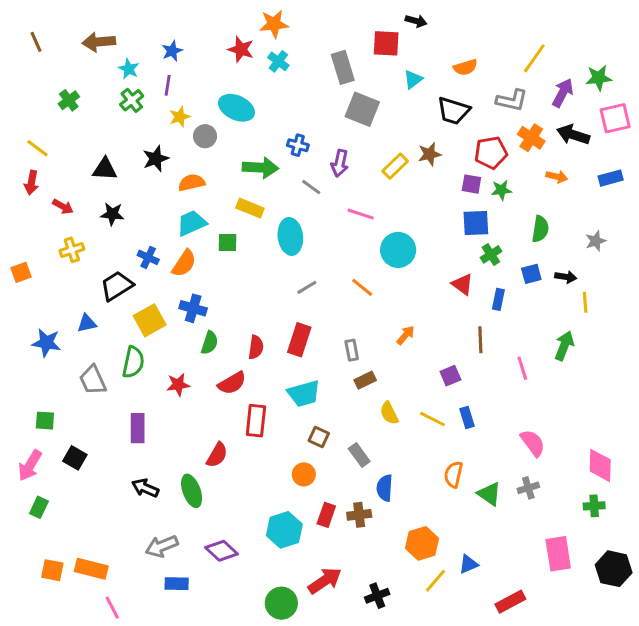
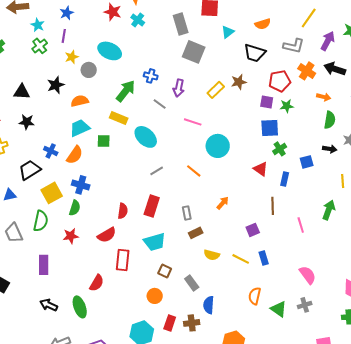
green arrow: (260, 168) -> (126, 91), turned -55
green semicircle: (540, 229) -> (330, 120), moved
cyan ellipse: (290, 236) -> (146, 137), turned -40
black arrow: (566, 277) -> (330, 149), moved
green semicircle: (210, 343) -> (75, 208), moved
yellow semicircle: (389, 413) -> (212, 255), turned -49

